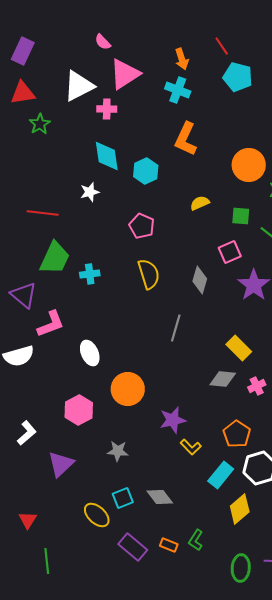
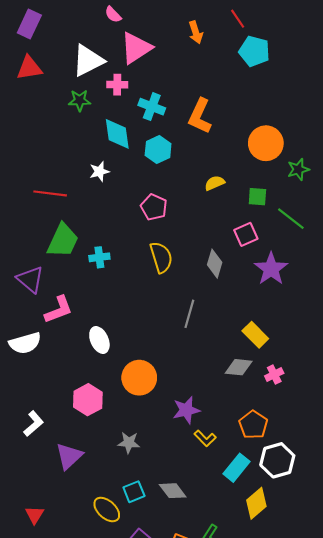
cyan cross: (178, 90) -> (152, 107), moved
green star: (40, 124) -> (80, 100), moved, turned 30

